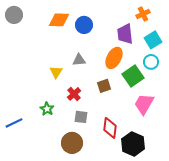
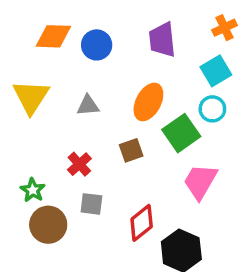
orange cross: (143, 14) -> (224, 28), moved
purple trapezoid: (125, 34) -> (162, 40), moved
yellow triangle: (56, 72) -> (31, 97), moved, size x1.6
red diamond: (110, 128) -> (142, 223), turned 45
brown circle: (72, 143) -> (48, 225), moved

